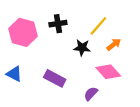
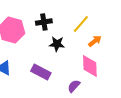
black star: (82, 48) -> (57, 44), moved
pink diamond: (108, 72) -> (90, 66), turned 40

